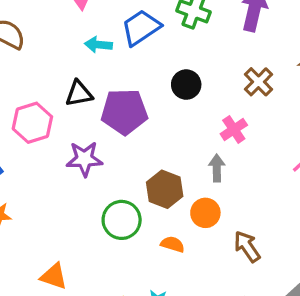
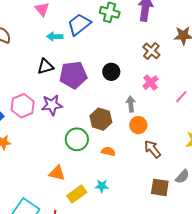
black circle: (186, 85) -> (111, 72), moved
pink hexagon: (32, 123) -> (23, 106), moved
pink cross: (234, 129) -> (151, 83), moved
orange circle: (205, 213) -> (138, 125), moved
orange triangle: (54, 276) -> (57, 173), moved

